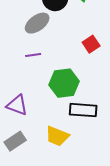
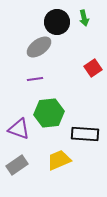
green hexagon: (64, 83) -> (49, 113), moved
yellow trapezoid: (57, 136) -> (59, 160), turned 135

